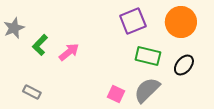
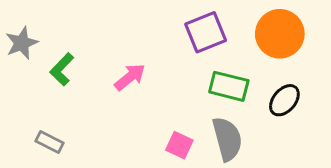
pink arrow: (69, 52) -> (130, 77), moved
gray semicircle: (147, 90) -> (227, 139), turned 120

